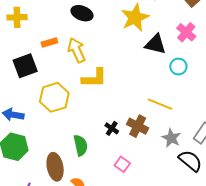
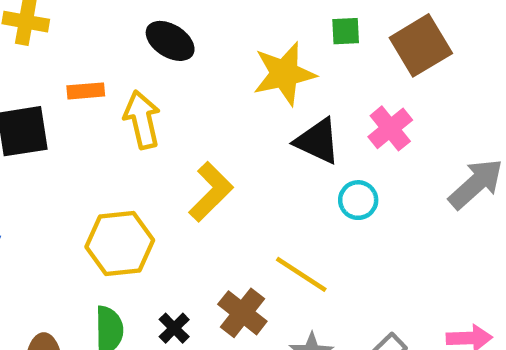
yellow L-shape: (94, 78) -> (211, 192), moved, turned -56
yellow hexagon: (54, 97) -> (120, 244), moved
black cross: (112, 128) -> (174, 328), moved

